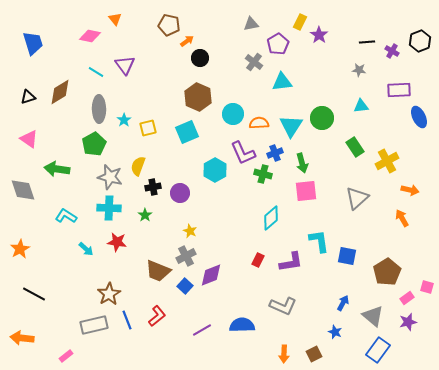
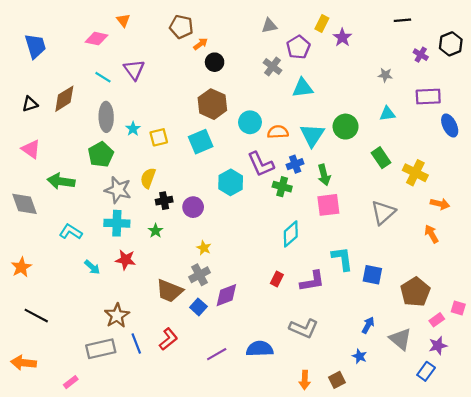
black line: (367, 42) -> (402, 20), moved
yellow cross: (387, 161) -> (415, 173), turned -35
blue rectangle: (378, 350) -> (426, 371), moved, size x0.7

